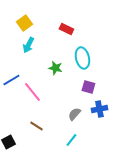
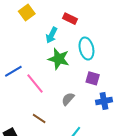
cyan arrow: (28, 45) -> (51, 35), moved
green star: (55, 68) -> (59, 59), size x1.5
gray semicircle: (74, 114) -> (68, 99), moved

